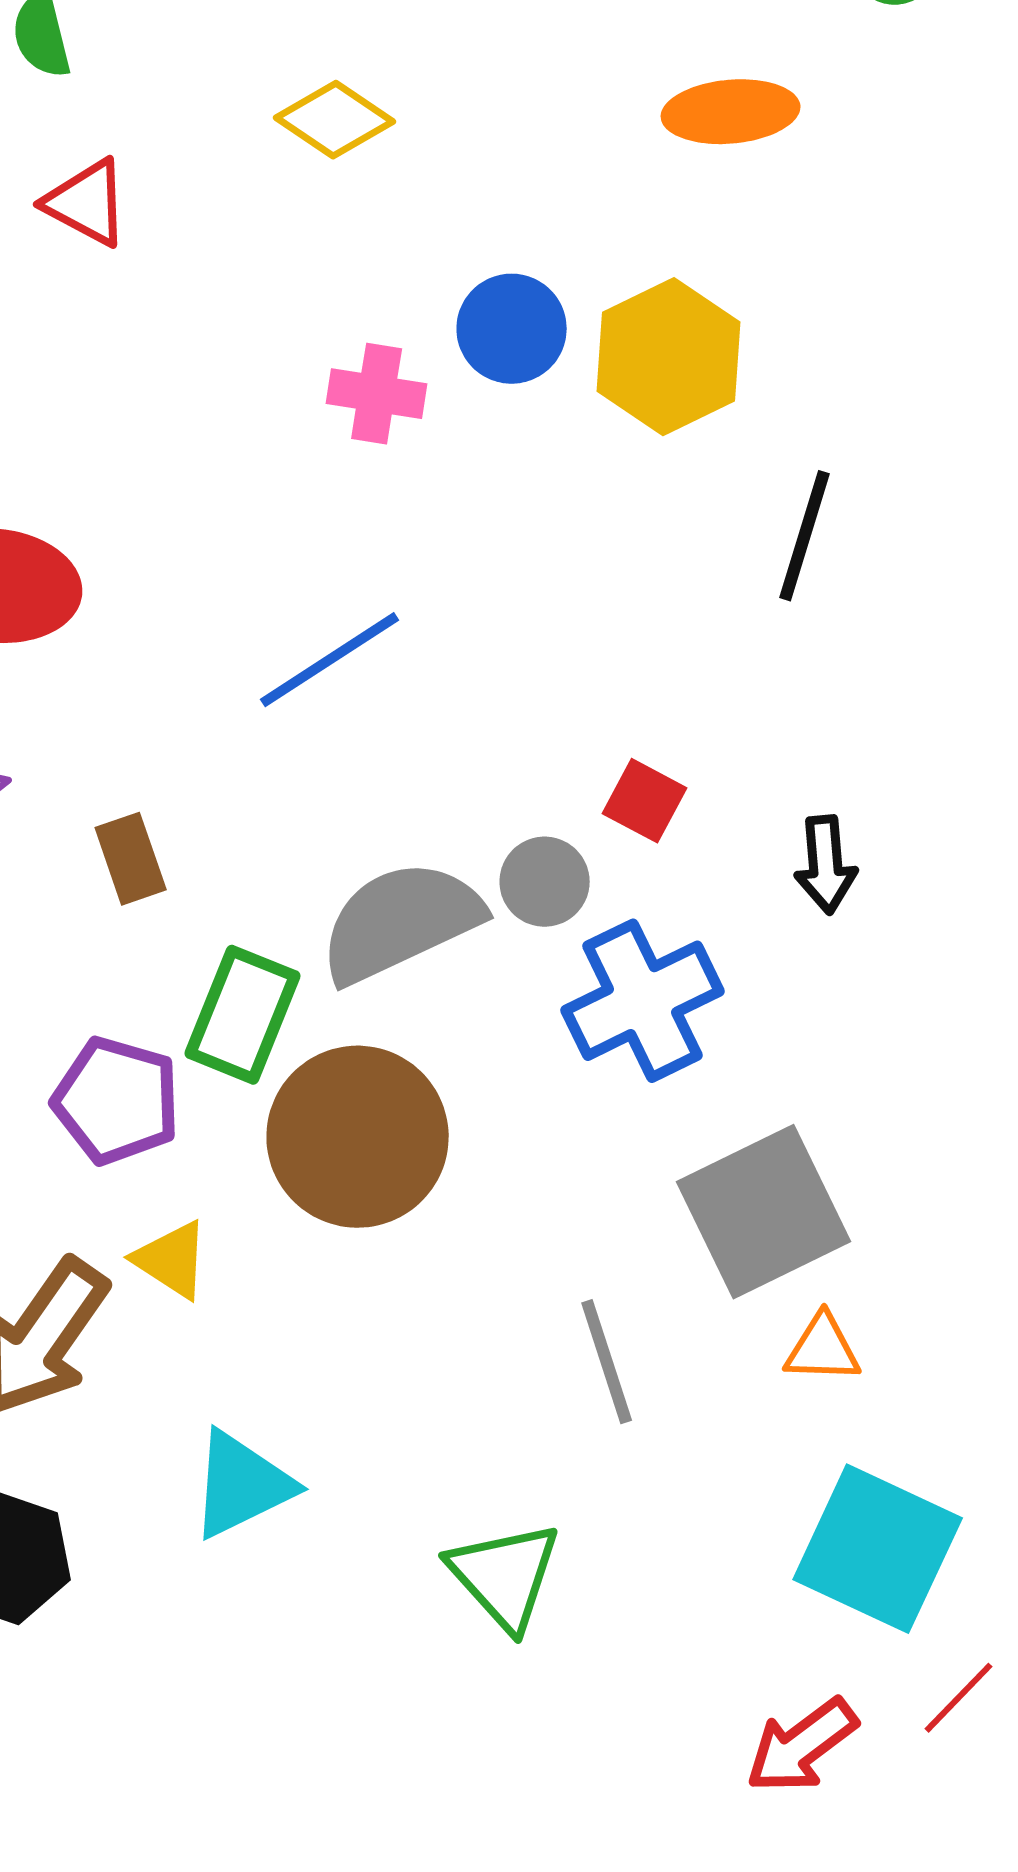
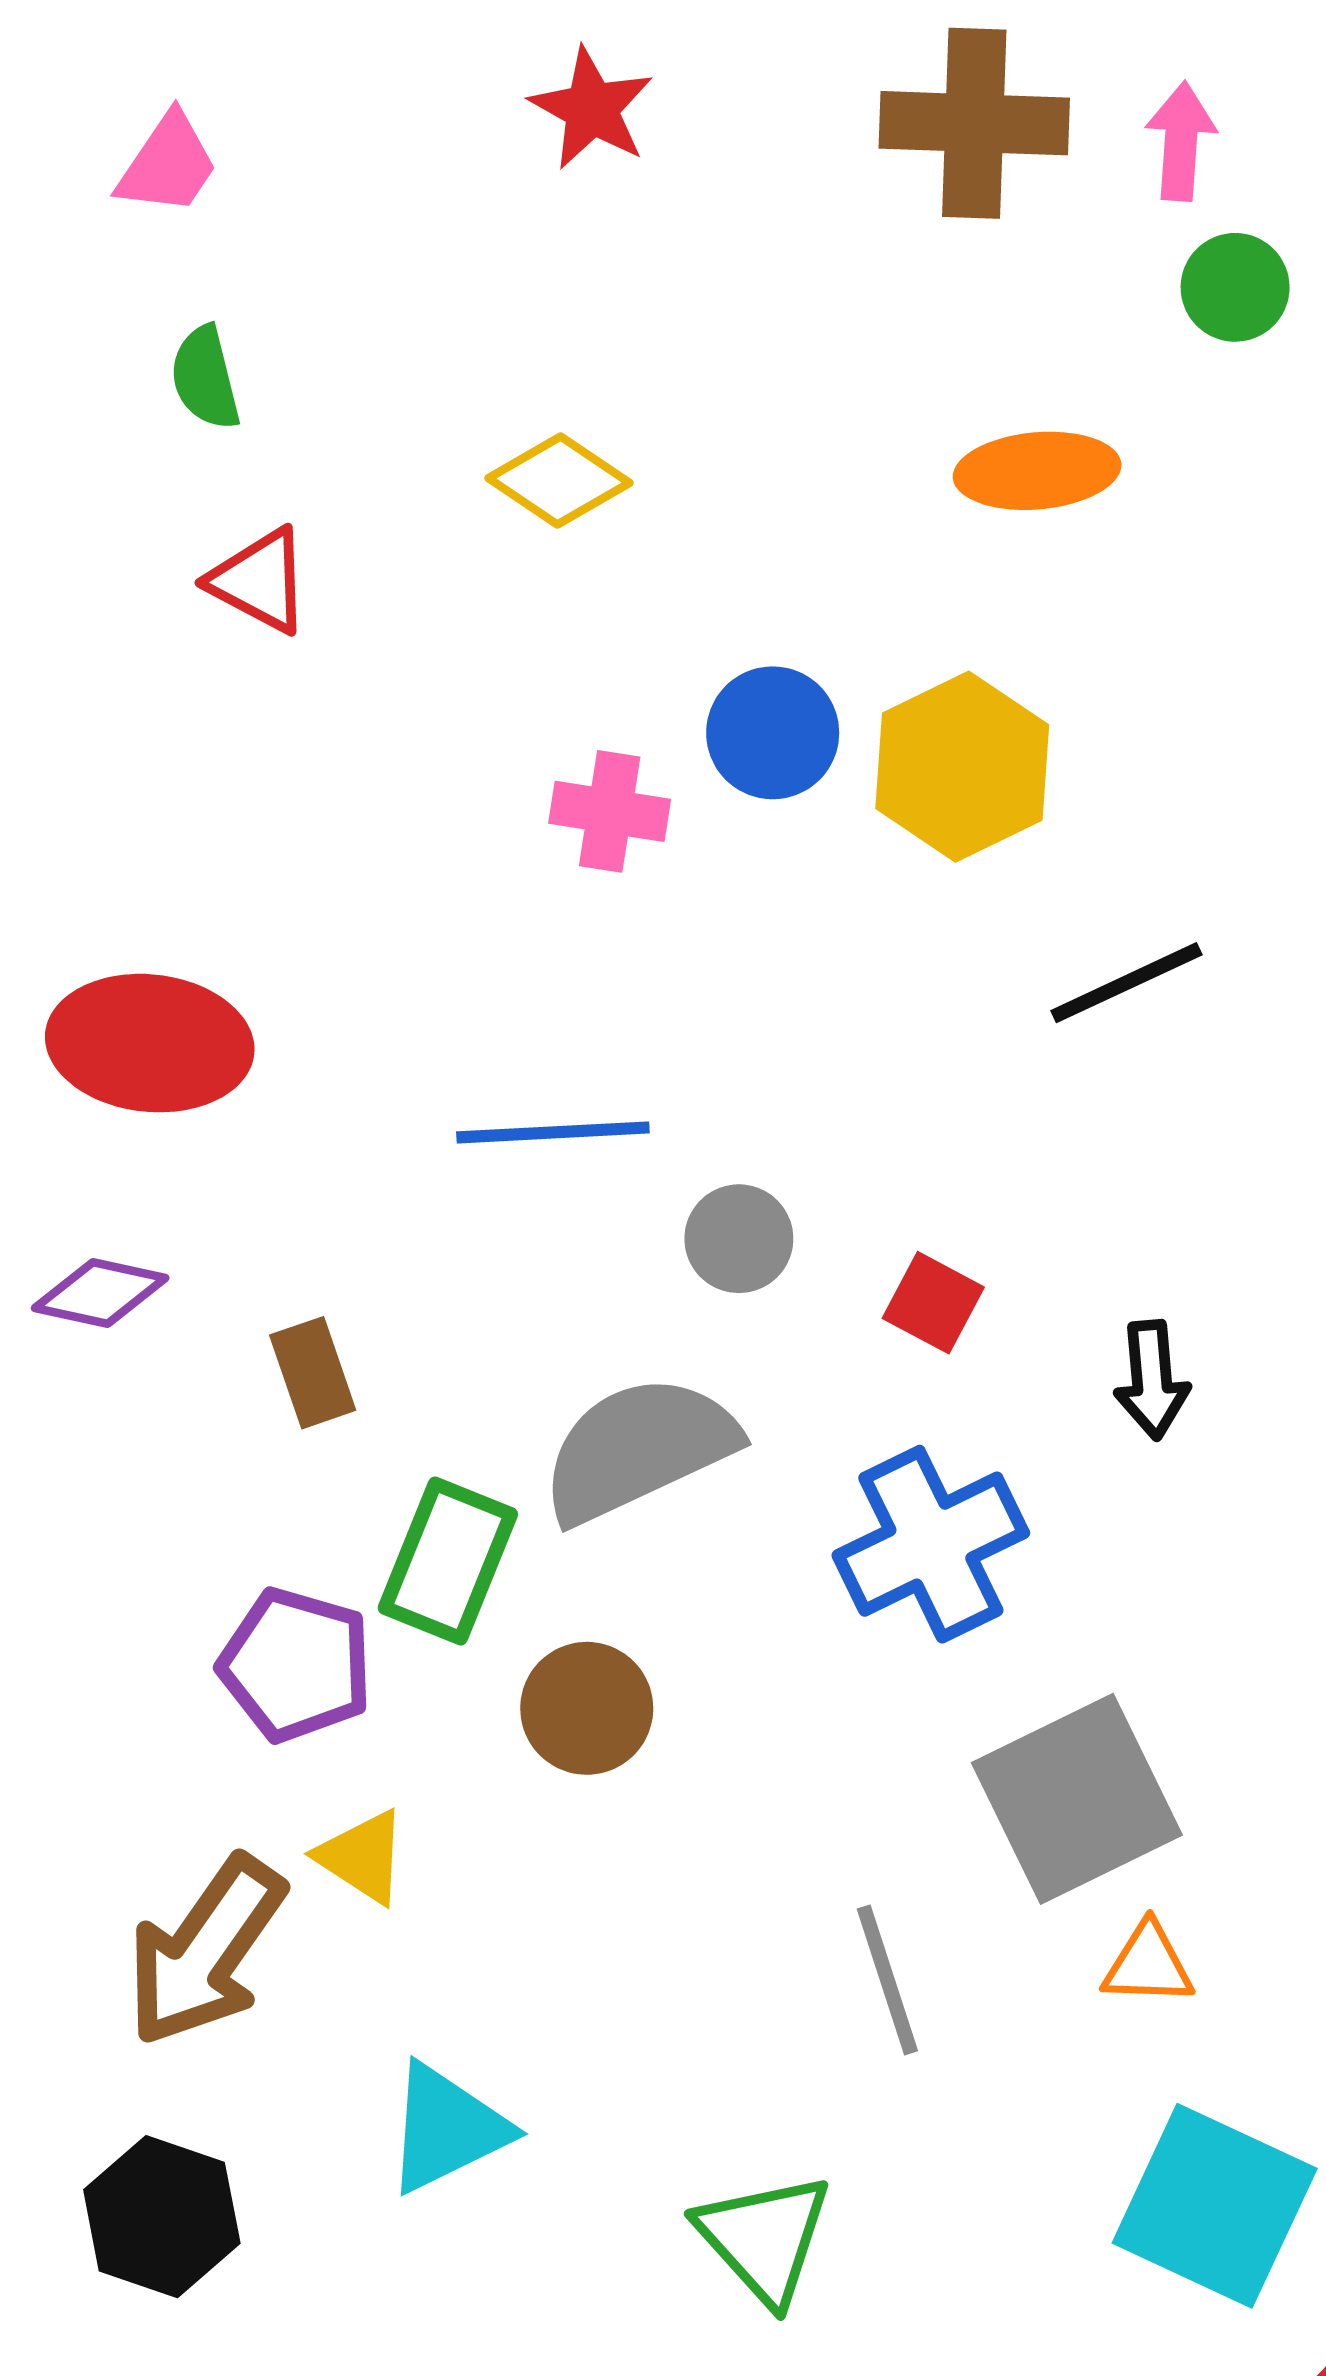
black line: (805, 536) -> (1126, 983), turned 48
blue line: (330, 660) -> (553, 1132), turned 30
gray circle: (545, 882) -> (739, 1239), moved
brown circle: (358, 1137) -> (587, 1708), size x0.6

